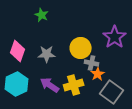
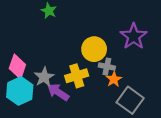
pink diamond: (18, 51) -> (17, 67), moved
gray star: (47, 54) -> (44, 77), moved, turned -30
yellow cross: (74, 85) -> (77, 76), moved

